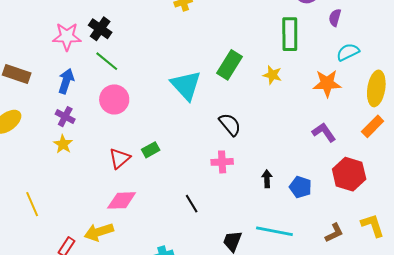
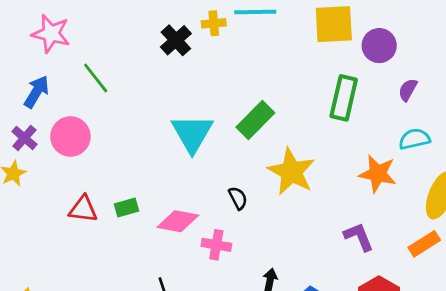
black cross: (100, 29) -> (176, 40), moved
yellow star: (272, 75) -> (291, 172), moved, size x1.8
pink circle: (114, 99) -> (70, 136), moved
black semicircle: (230, 124) -> (238, 198), size x0.7
red triangle: (120, 158) -> (83, 209), turned 35
pink diamond: (122, 200) -> (178, 221), moved

